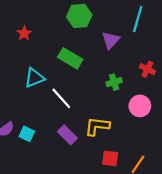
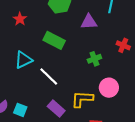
red star: (24, 33) -> (20, 19), moved
purple triangle: (111, 40) -> (89, 22), turned 48
pink circle: (140, 106) -> (109, 88), moved

